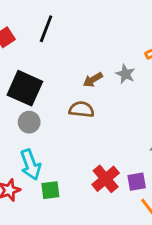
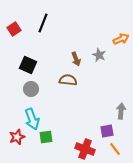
brown arrow: (93, 80) -> (76, 59), turned -80
black square: (25, 88) -> (28, 65), size x0.7
red cross: (106, 179) -> (85, 149), moved, turned -30

